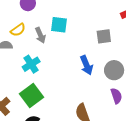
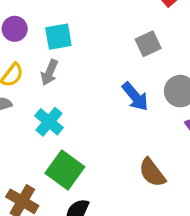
cyan square: (59, 25) -> (58, 37), moved
gray arrow: (40, 35) -> (49, 72), turned 63

